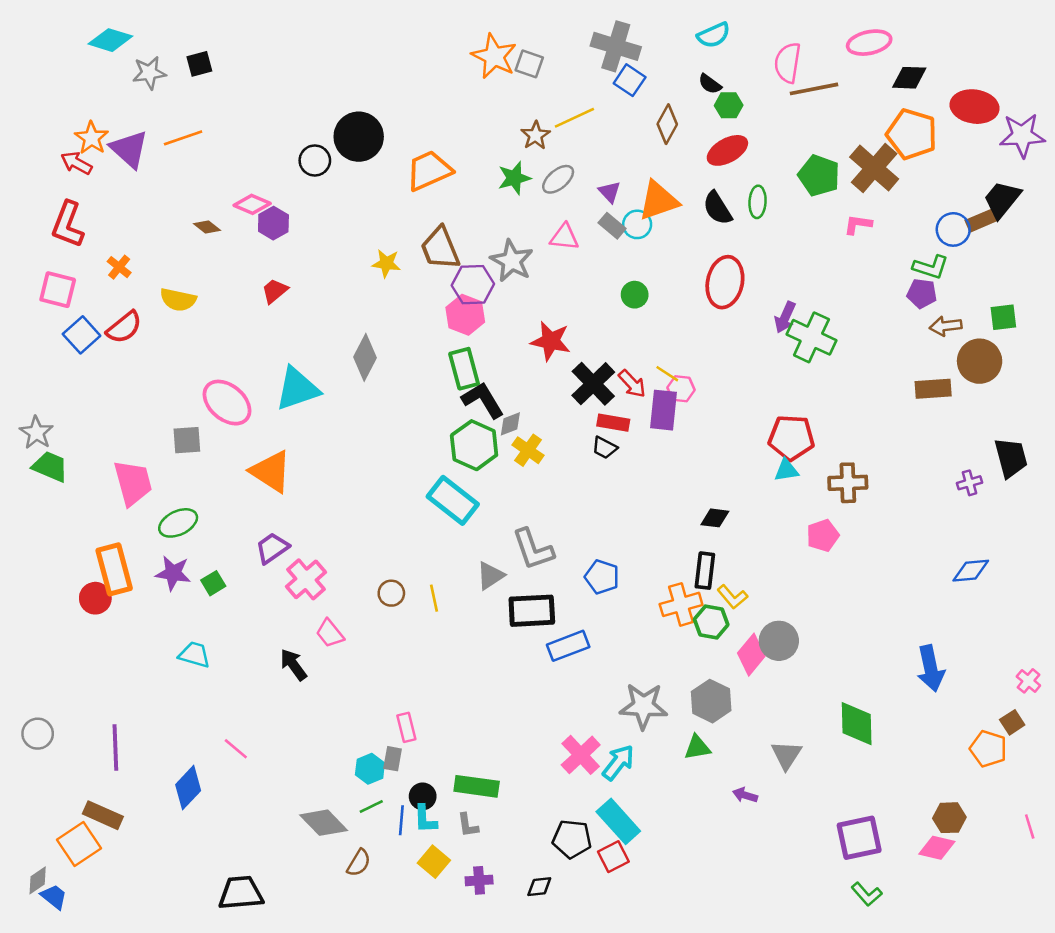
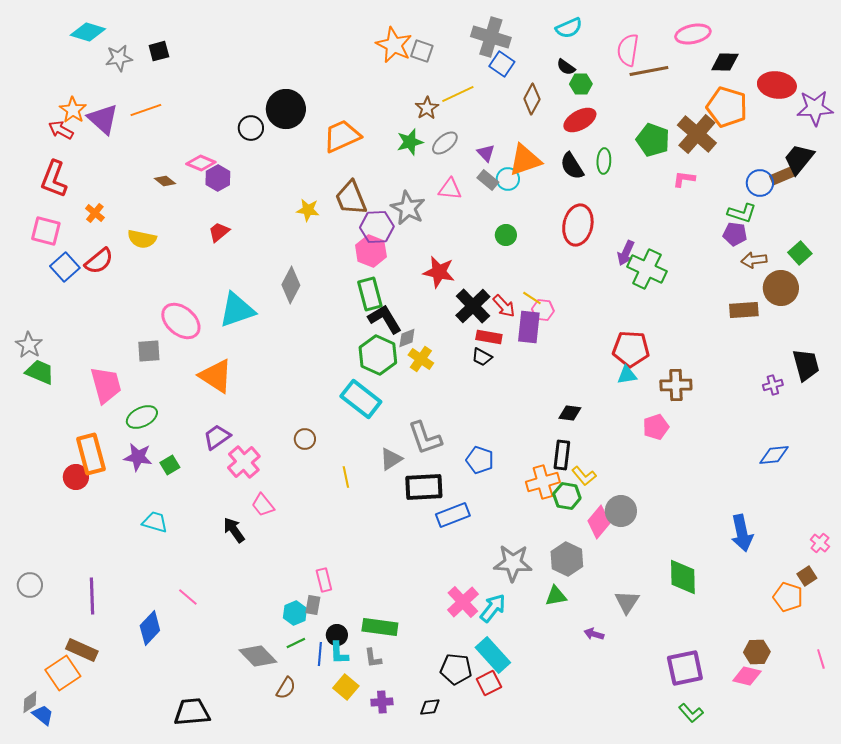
green square: (1003, 317) -> (800, 253), turned -35
brown circle: (391, 593) -> (305, 439), moved

